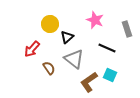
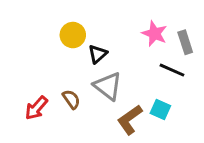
pink star: (95, 20) -> (155, 34), moved
black line: (107, 48) -> (172, 70), moved
red arrow: (32, 49) -> (36, 108), moved

